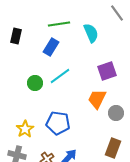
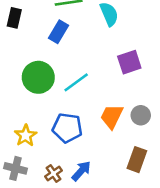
cyan line: (60, 76) -> (76, 82), moved
green circle: (35, 83) -> (38, 77), size x1.6
orange trapezoid: (97, 99) -> (112, 117), moved

